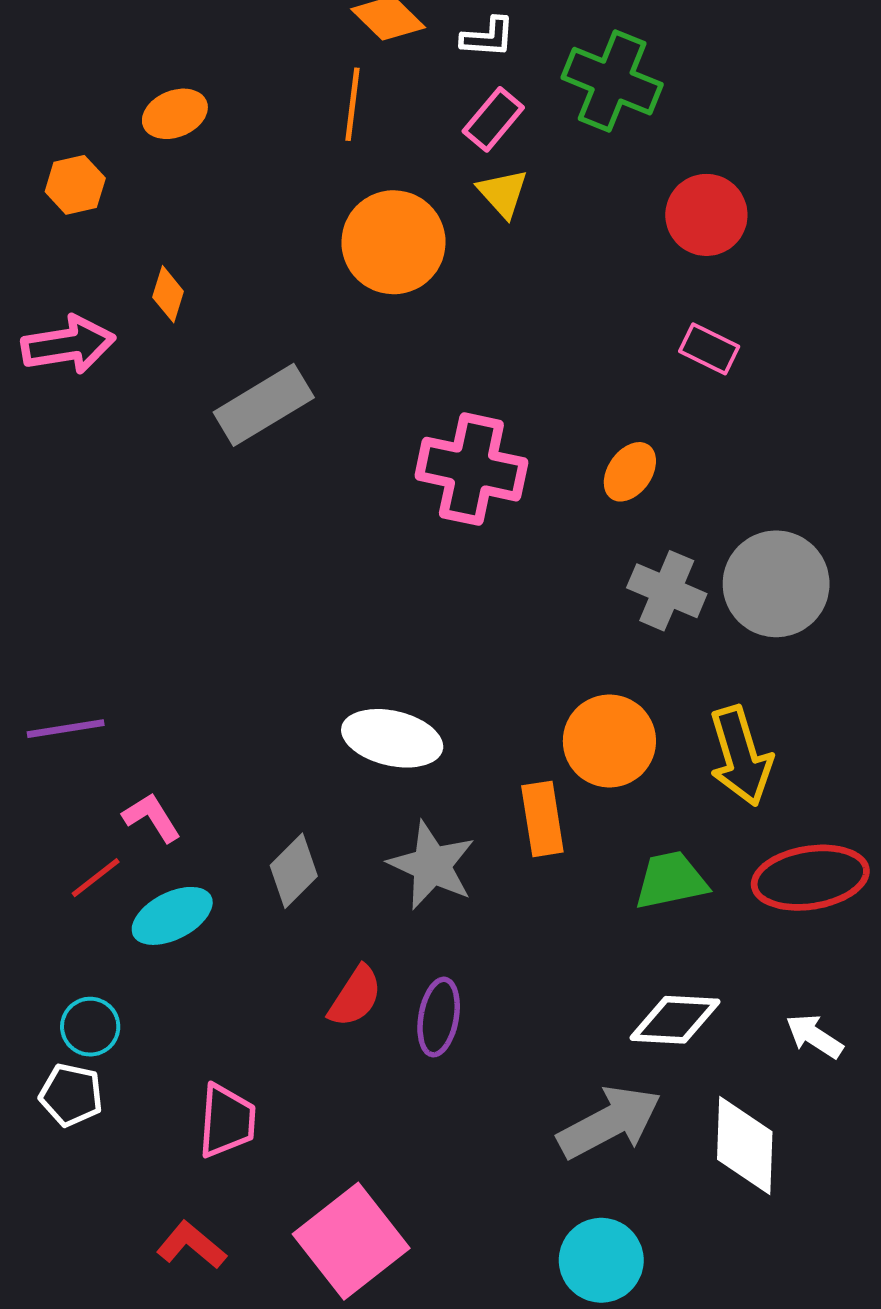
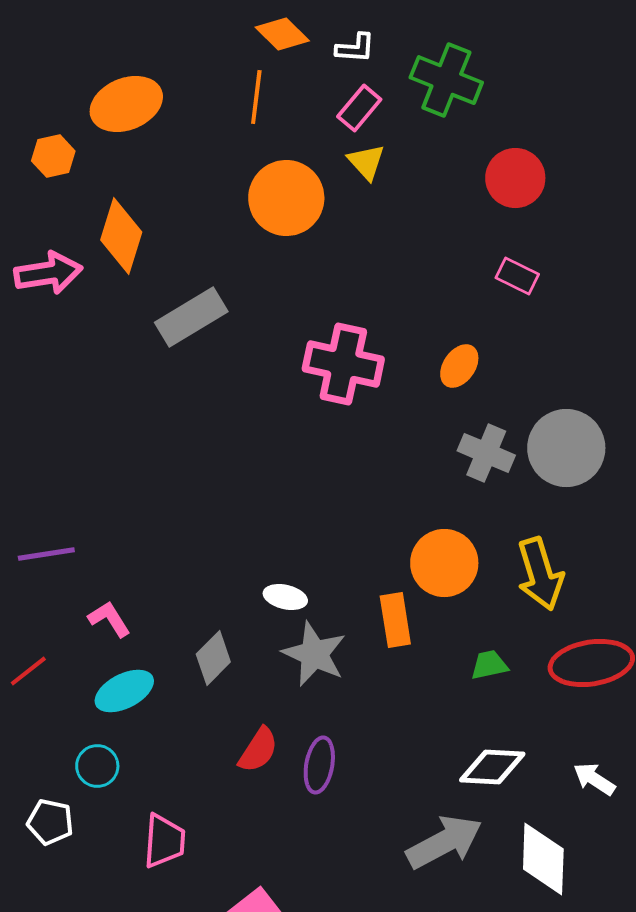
orange ellipse: (175, 114) -> (126, 104), size x1.5
orange diamond: (168, 294) -> (121, 236), size x1.8
white ellipse: (392, 738) -> (285, 597), moved, size x0.6
red line: (96, 878) -> (28, 671), moved
green trapezoid: (671, 880) -> (489, 665), size x0.7
cyan circle: (90, 1027) -> (97, 766), moved

